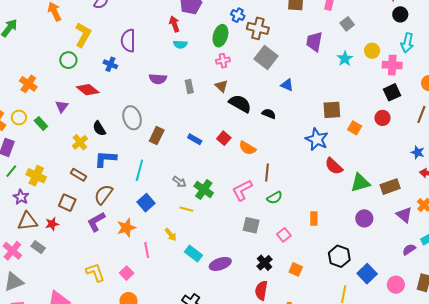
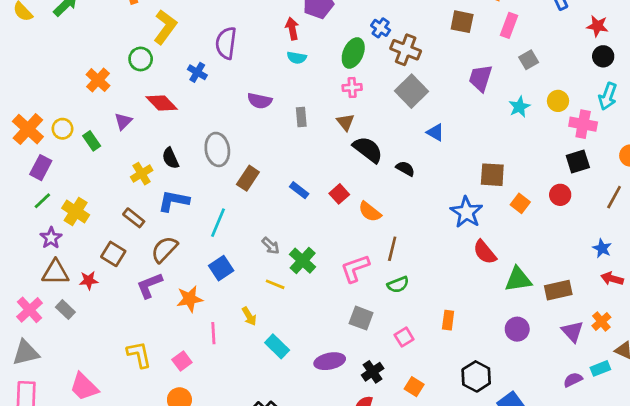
orange cross: (28, 84) -> (98, 80), moved
purple ellipse: (220, 264) -> (330, 361), moved

